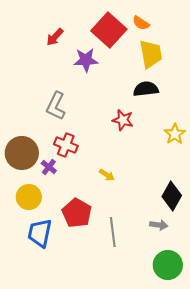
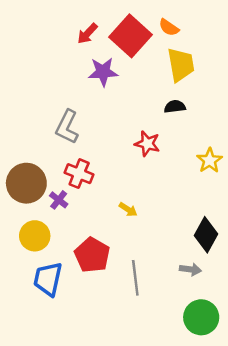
red arrow: (55, 37) -> (87, 33), moved
black semicircle: (146, 89) -> (175, 107), size x0.7

